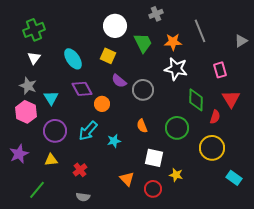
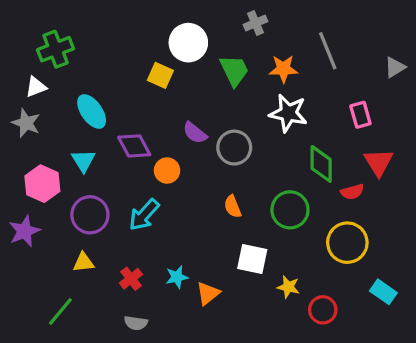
yellow square: (108, 56) -> (160, 75), moved
white triangle: (34, 58) -> (36, 87), moved, turned 32
cyan ellipse: (73, 59) -> (92, 111), moved
gray star: (28, 86) -> (26, 123), moved
red semicircle: (215, 117) -> (352, 192), turned 56
cyan star: (114, 141) -> (177, 277), moved
purple star: (19, 154) -> (24, 231), moved
orange triangle: (127, 179) -> (208, 293), turned 35
red circle: (153, 189) -> (323, 310), moved

